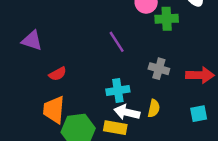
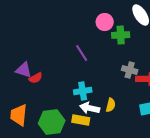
purple triangle: (32, 41) -> (24, 70), moved
gray cross: (159, 69) -> (130, 70), moved
orange trapezoid: (54, 110) -> (19, 115), moved

